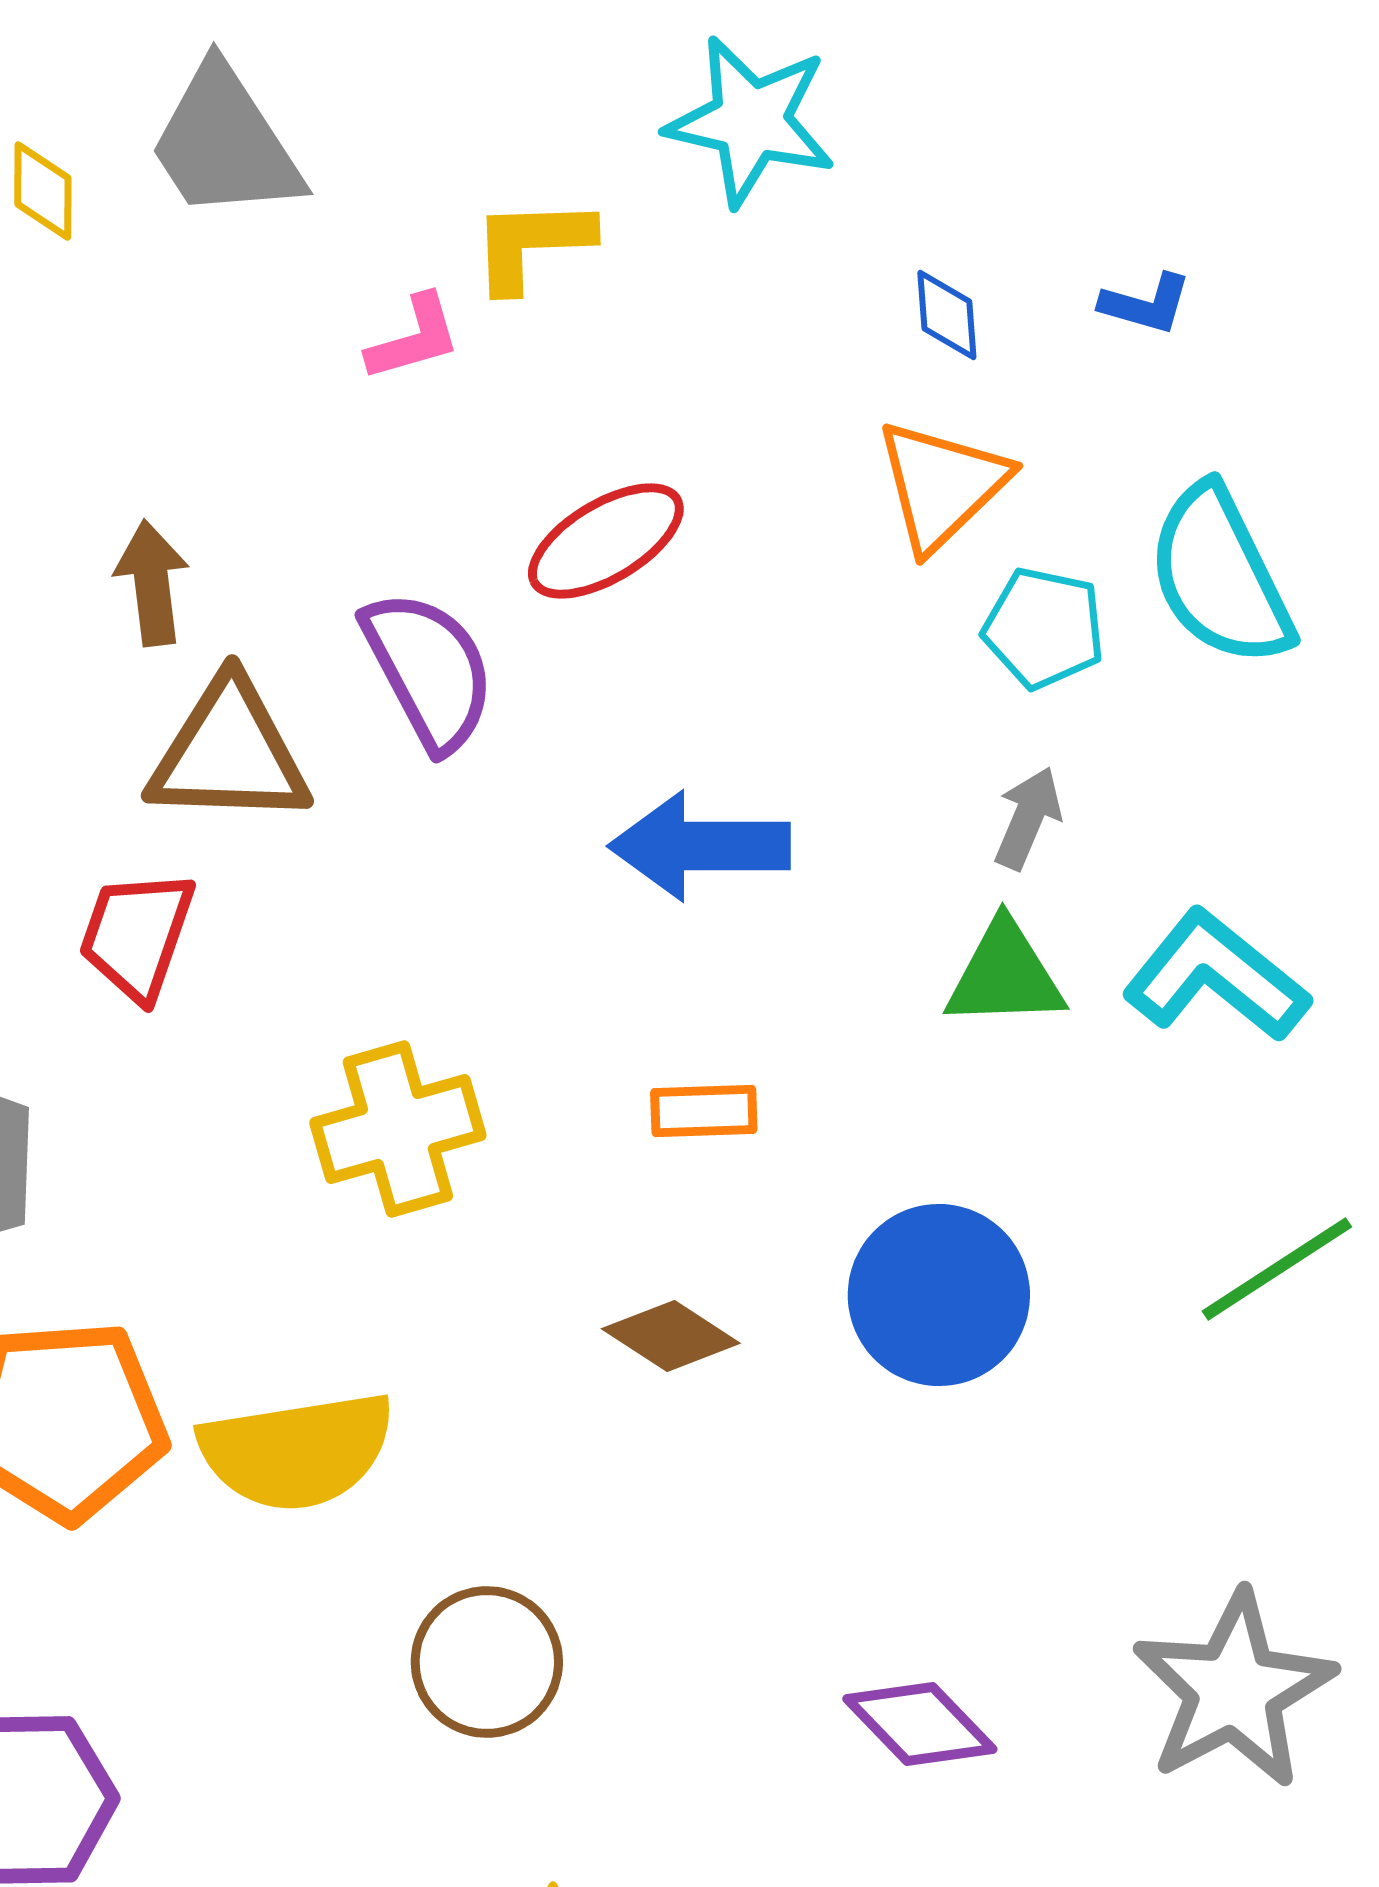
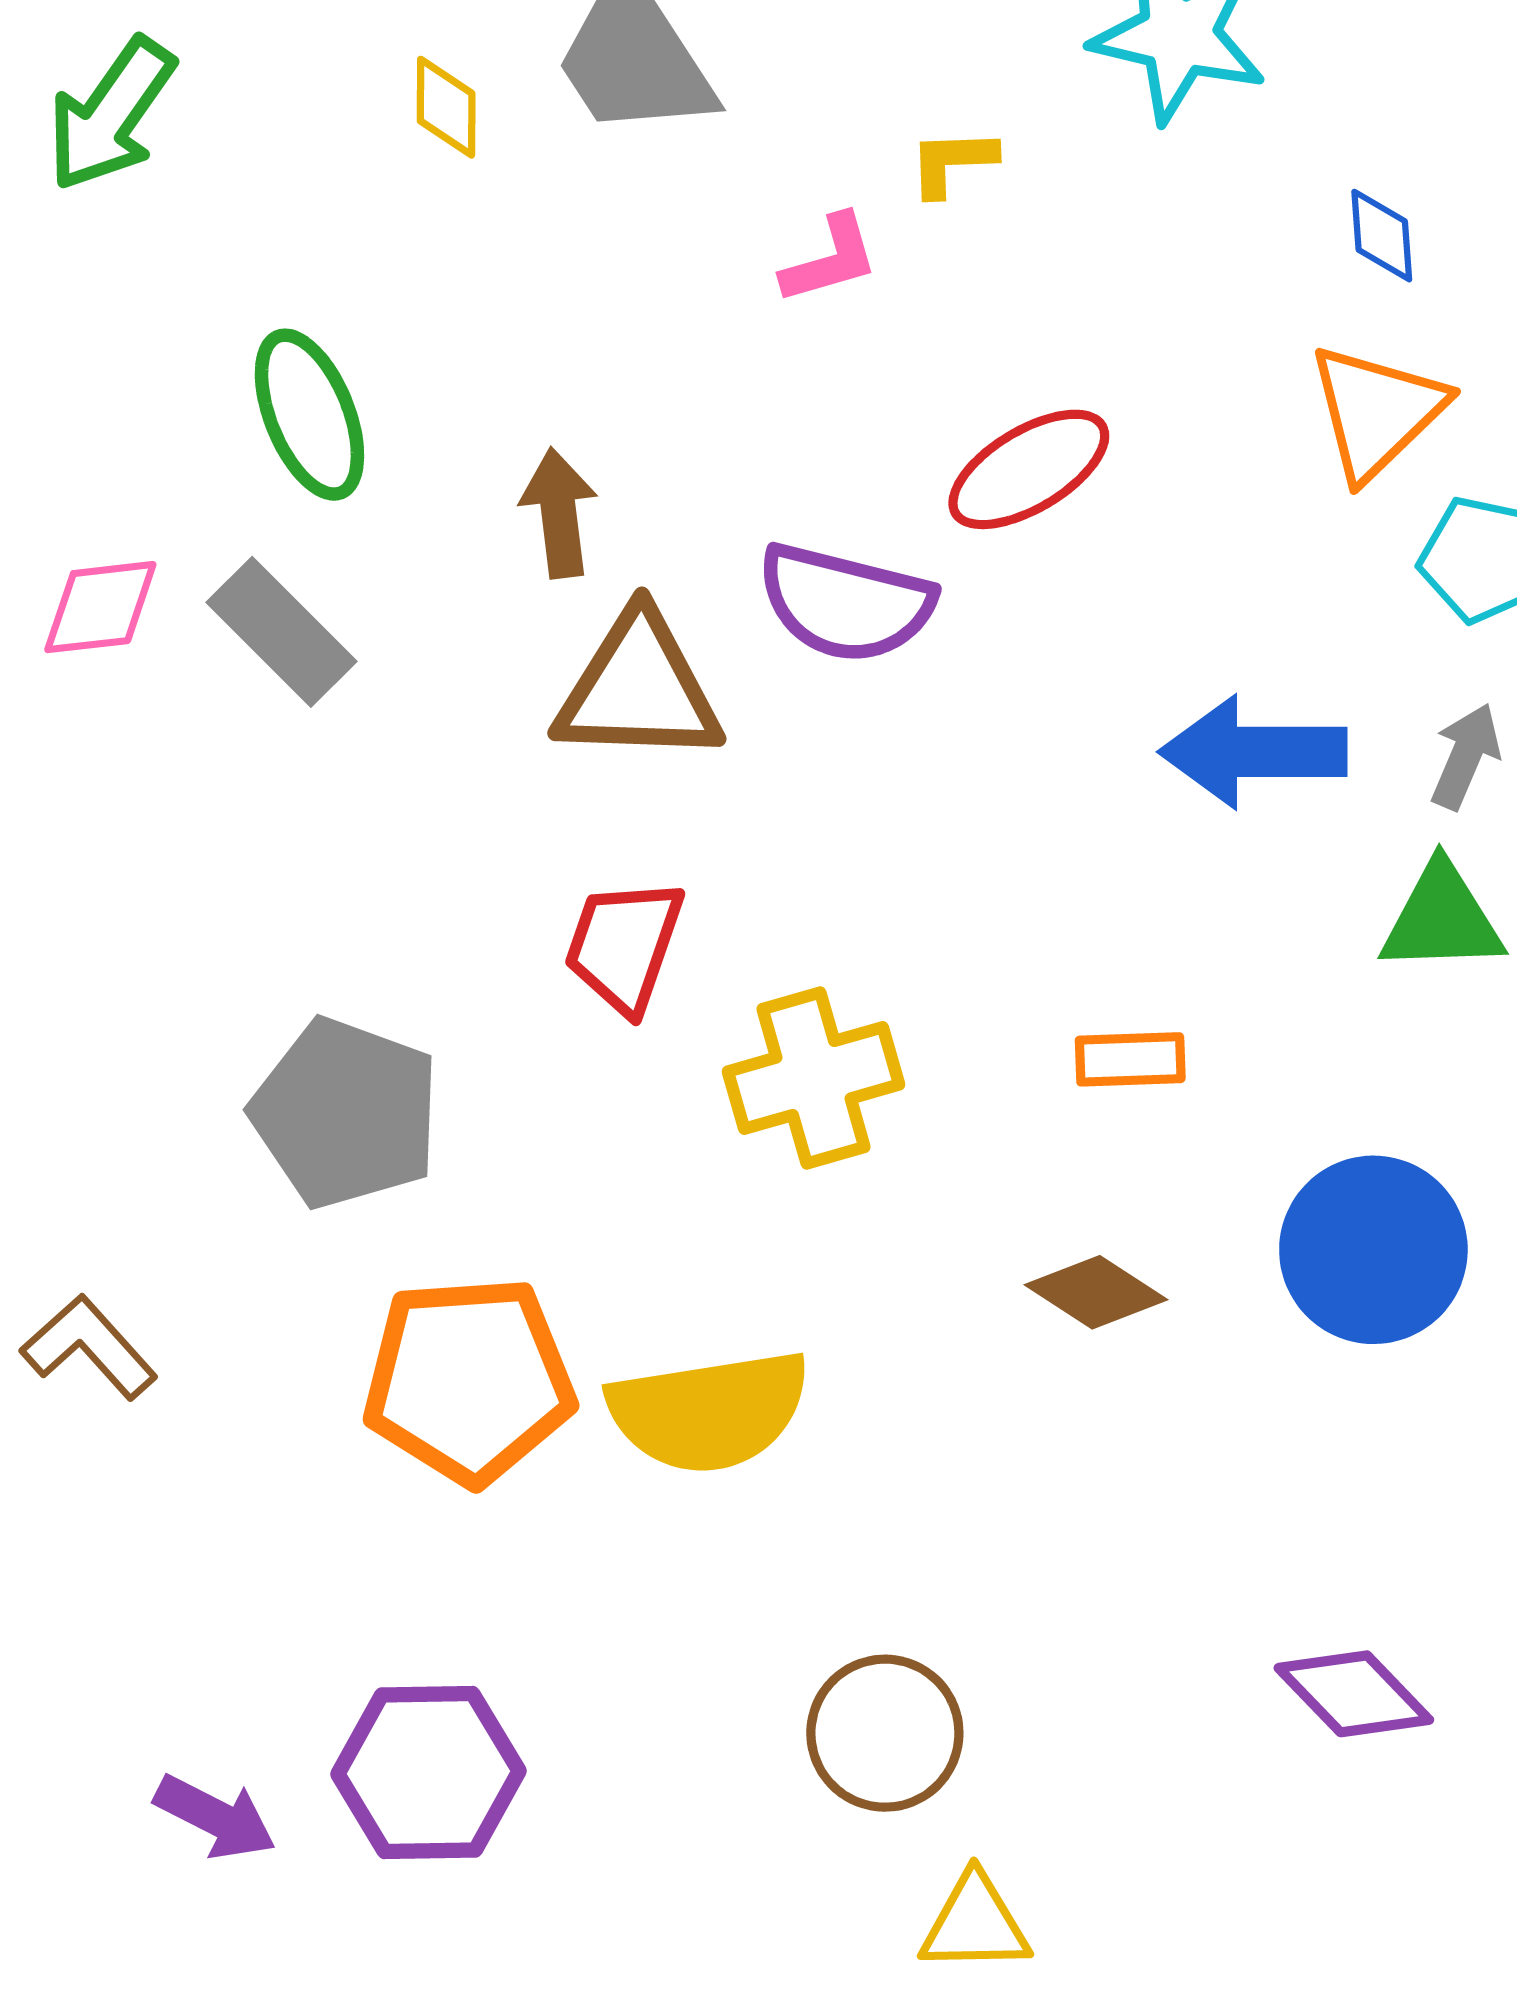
yellow L-shape: (532, 244) -> (952, 162), size x0.7
purple semicircle: (429, 670) -> (846, 603), turned 132
blue arrow: (700, 846) -> (1253, 752), moved
red trapezoid: (137, 935) -> (624, 946), moved
brown circle: (487, 1662) -> (885, 1733), moved

